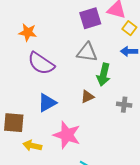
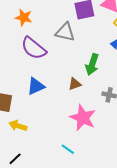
gray triangle: (87, 52) -> (65, 32), moved
pink star: (67, 135) -> (83, 118), moved

